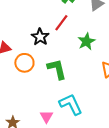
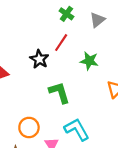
green star: (86, 41) -> (89, 61), turned -30
orange circle: (24, 63) -> (29, 127), moved

